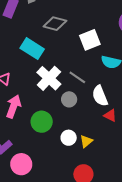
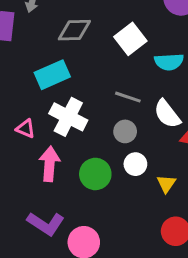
cyan rectangle: (32, 49) -> (52, 75), turned -40
white cross: (49, 78) -> (68, 117), moved
white circle: (69, 138) -> (135, 164), moved

